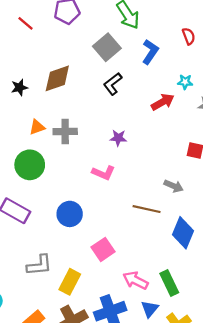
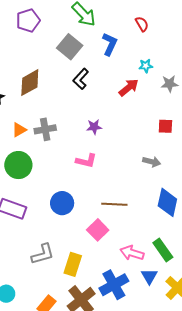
brown line: (147, 209) -> (114, 204), moved

